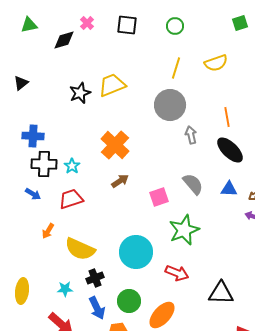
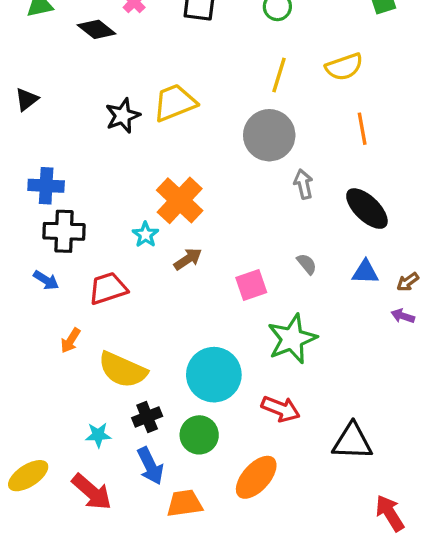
black diamond: (64, 40) -> (97, 29), turned 55
orange line: (227, 117) -> (362, 129), moved
cyan star: (72, 166) -> (145, 235), moved
gray semicircle: (193, 184) -> (307, 264), size x0.6
yellow ellipse: (22, 291) -> (28, 476), moved, turned 50
green circle: (129, 301) -> (199, 435), moved

